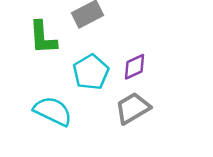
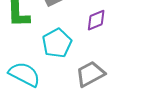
purple diamond: (134, 67) -> (96, 20), moved

